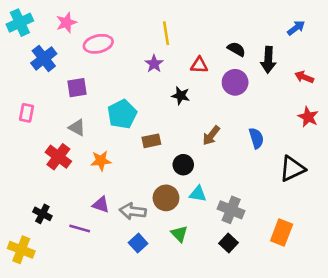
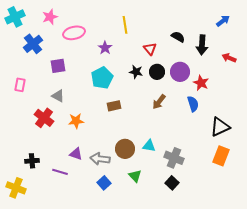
purple star: (154, 64) -> (105, 48), moved
red triangle: (199, 65) -> (150, 49), turned 48
purple circle: (235, 82) -> (180, 72), moved
cyan pentagon: (122, 114) -> (102, 78), moved
red star: (308, 117) -> (201, 83), moved
black circle: (183, 165) -> (157, 72), moved
black cross: (42, 214) -> (32, 161), turned -32
orange rectangle: (282, 232) -> (221, 156), moved

